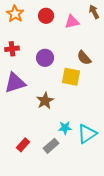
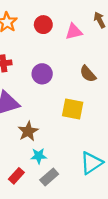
yellow square: (71, 77) -> (73, 109), moved
brown star: (45, 101) -> (28, 131), moved
cyan star: (65, 128) -> (39, 156), moved

